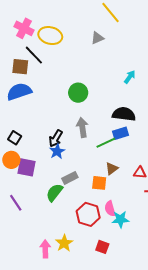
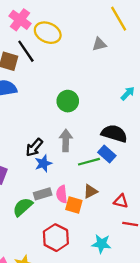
blue rectangle: (121, 133) -> (107, 154), turned 49
blue star: (57, 151) -> (43, 163), moved
pink semicircle: (110, 209) -> (62, 194), moved
cyan star: (120, 219) -> (101, 244), moved

